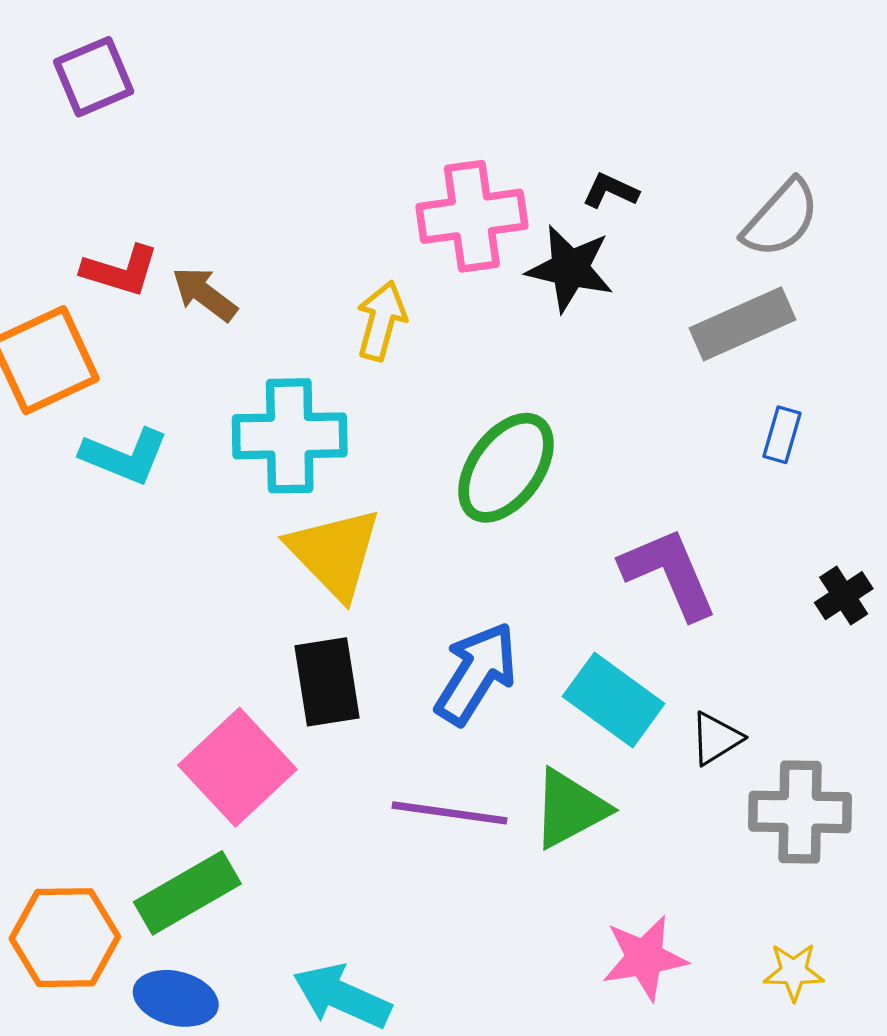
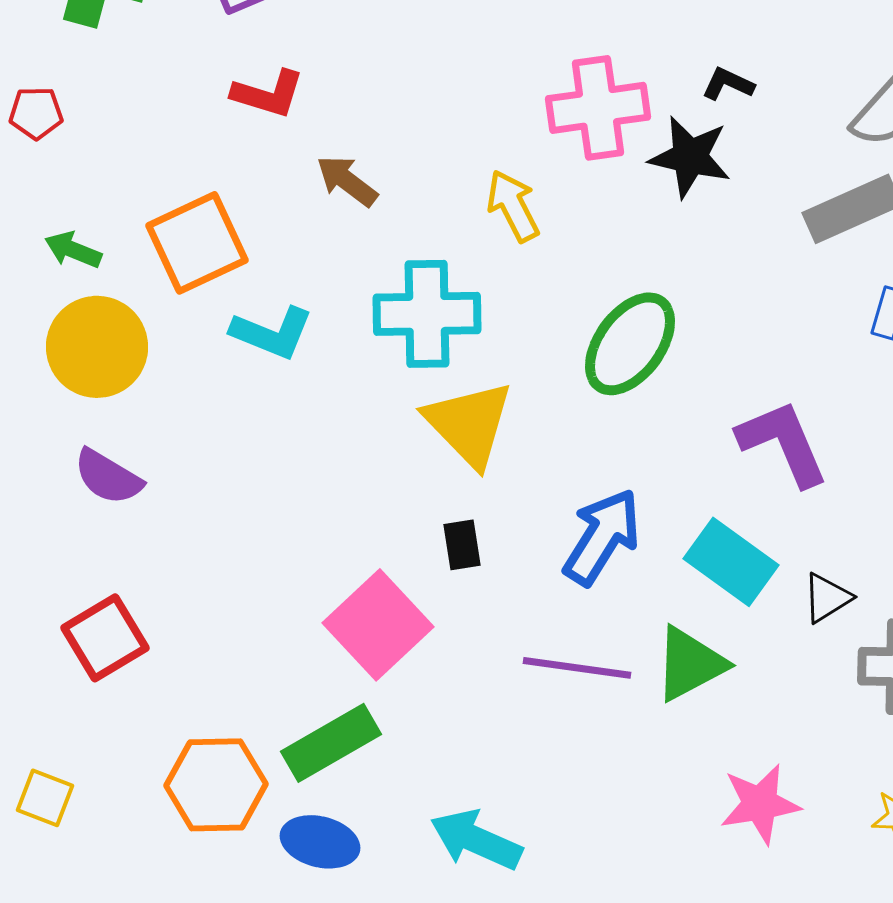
red L-shape: (120, 271) -> (268, 94), moved
yellow arrow: (381, 321) -> (513, 206), turned -42
black rectangle: (327, 682) -> (462, 545), size x0.6

